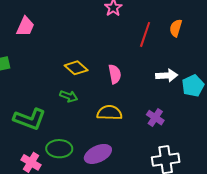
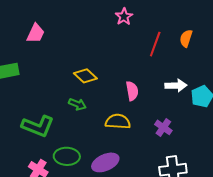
pink semicircle: (115, 74) -> (132, 91), moved

